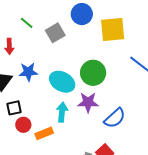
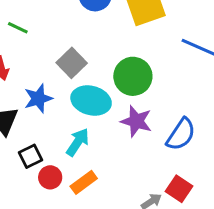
gray square: (55, 33) -> (72, 63), moved
purple star: (88, 102) -> (136, 121), turned 30
cyan arrow: (62, 112) -> (78, 142), moved, turned 42

